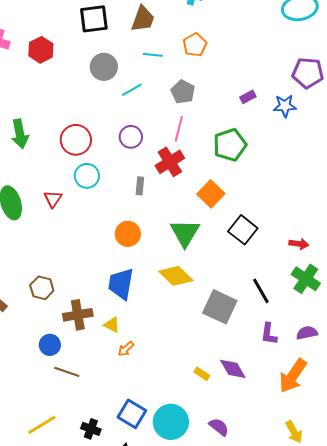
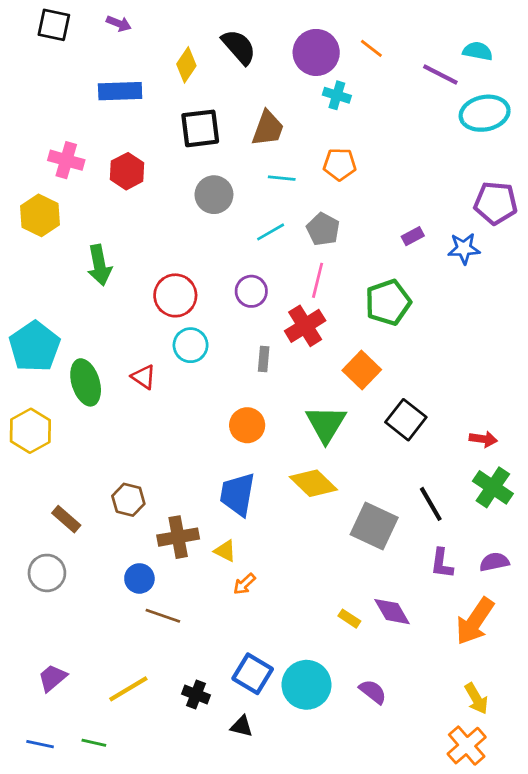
orange pentagon: (195, 45) -> (340, 164), turned 30
cyan line: (132, 90) -> (271, 232), moved
green arrow: (20, 134) -> (99, 265), moved
red triangle: (53, 199) -> (144, 377), turned -30

